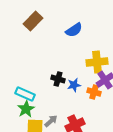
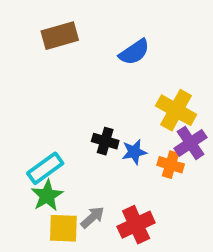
brown rectangle: (33, 21) -> (60, 36), turned 30
yellow cross: (97, 62) -> (176, 110), turned 35
cyan rectangle: (25, 94) -> (45, 168), turned -60

